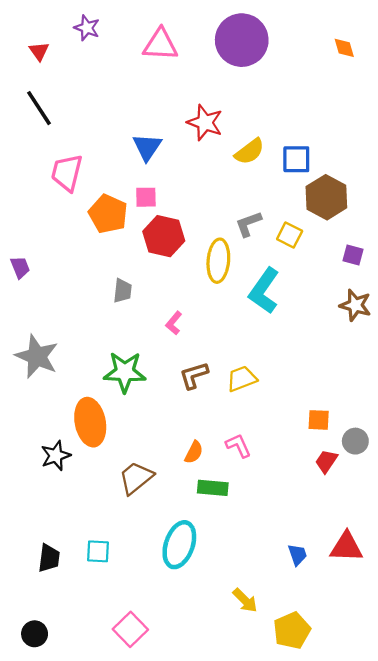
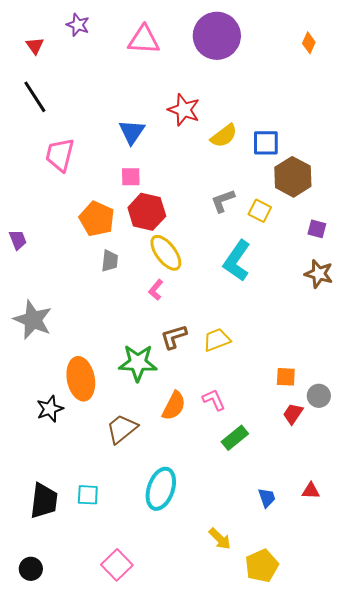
orange diamond: (344, 48) -> (309, 43), turned 40
orange pentagon: (108, 214) -> (97, 219), moved
yellow ellipse: (218, 261) -> (166, 253), moved, turned -42
green star: (125, 372) -> (138, 363), moved
orange semicircle: (194, 452) -> (174, 406), size x1.4
green rectangle: (213, 488) -> (235, 438), moved, turned -44
red triangle: (346, 547) -> (311, 491), size x0.6
black trapezoid: (49, 558) -> (44, 501), size x1.4

